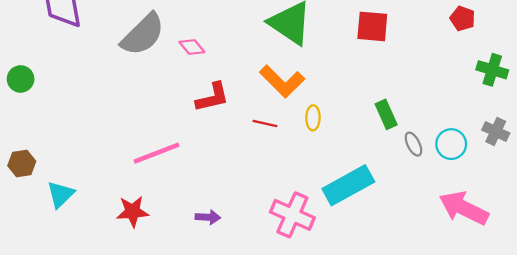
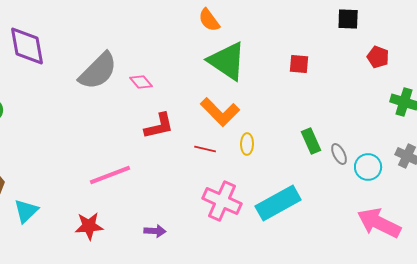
red square: (372, 26) -> (299, 64), size x0.7
gray ellipse: (413, 144) -> (339, 154), moved
pink cross: (292, 215) -> (222, 201), moved

